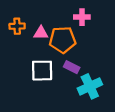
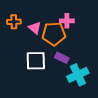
pink cross: (82, 17) -> (67, 21), moved
pink triangle: (41, 33) -> (35, 28), turned 40

